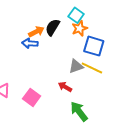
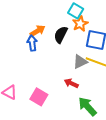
black semicircle: (53, 27) -> (61, 35), moved
blue arrow: (30, 43) -> (32, 43), turned 84

